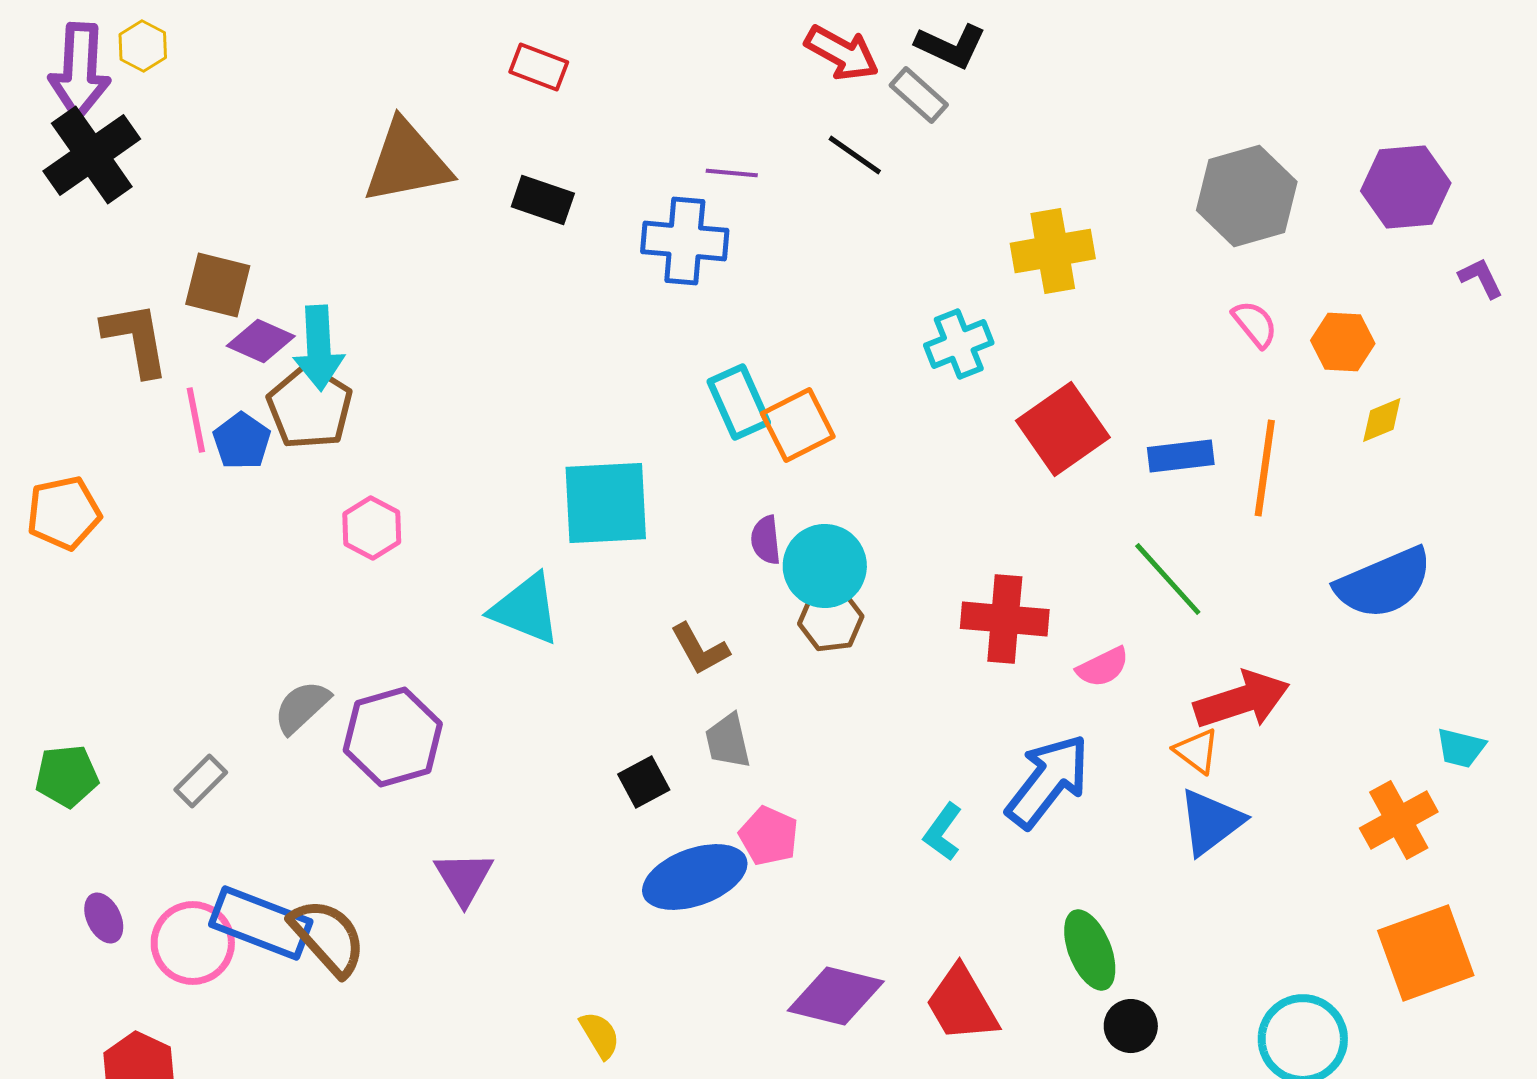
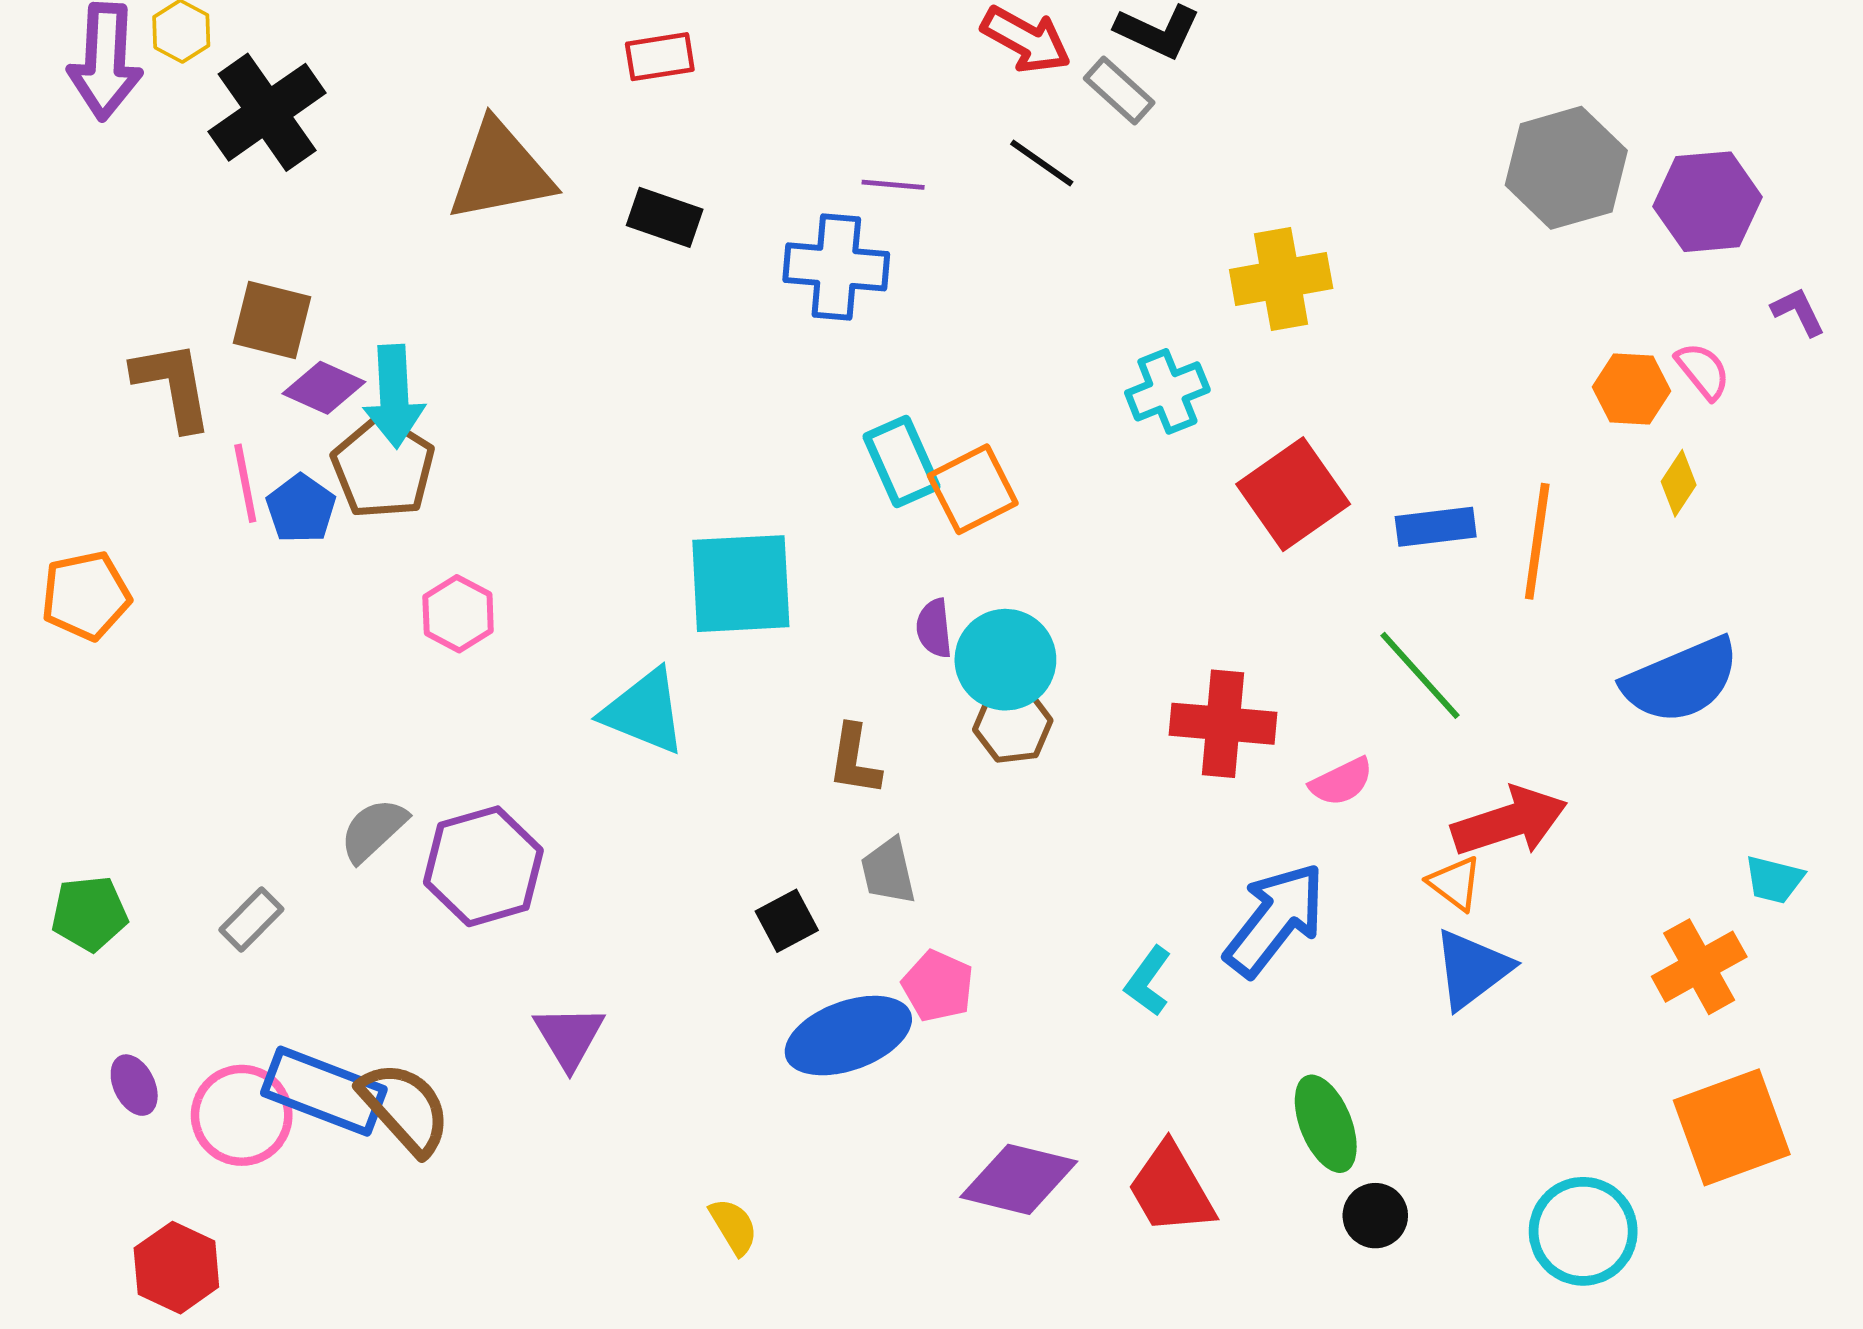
red rectangle: (539, 67) -> (660, 57), turned -30
black cross: (92, 155) -> (267, 112), moved
gray hexagon: (1247, 196) -> (1566, 168), moved
pink semicircle: (1255, 324) -> (1703, 371), moved
yellow diamond: (1382, 420) -> (1679, 483), turned -34
brown L-shape: (700, 649) -> (854, 760), turned 38

